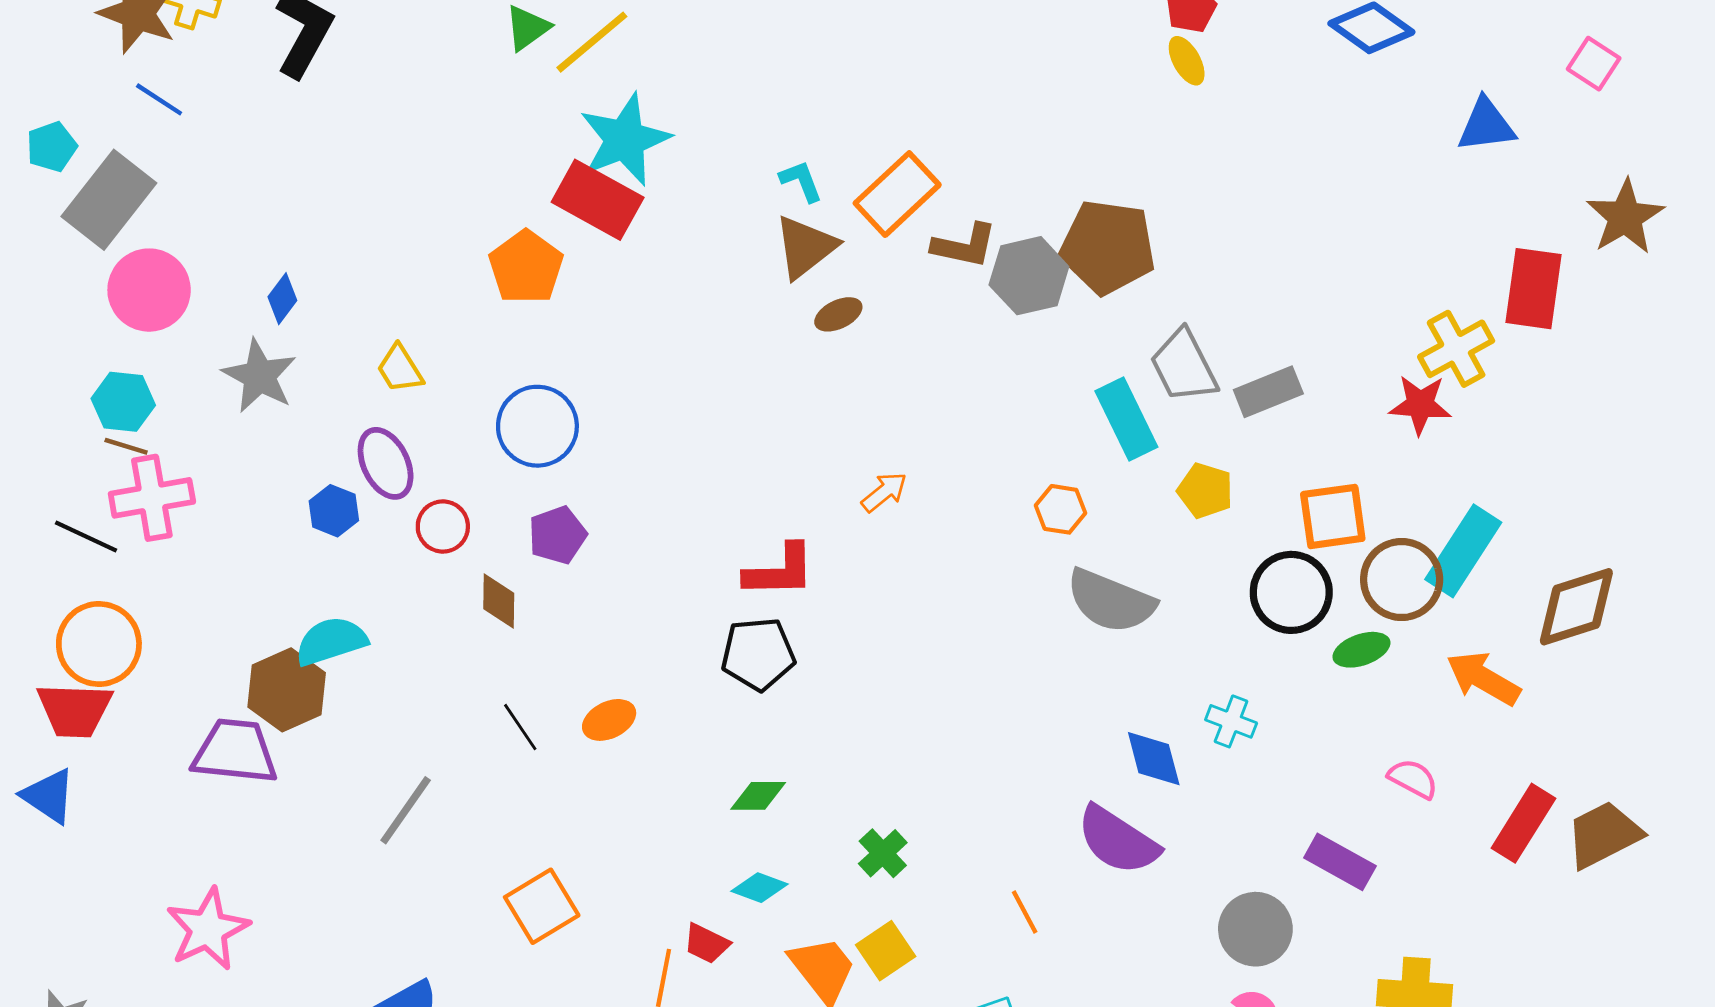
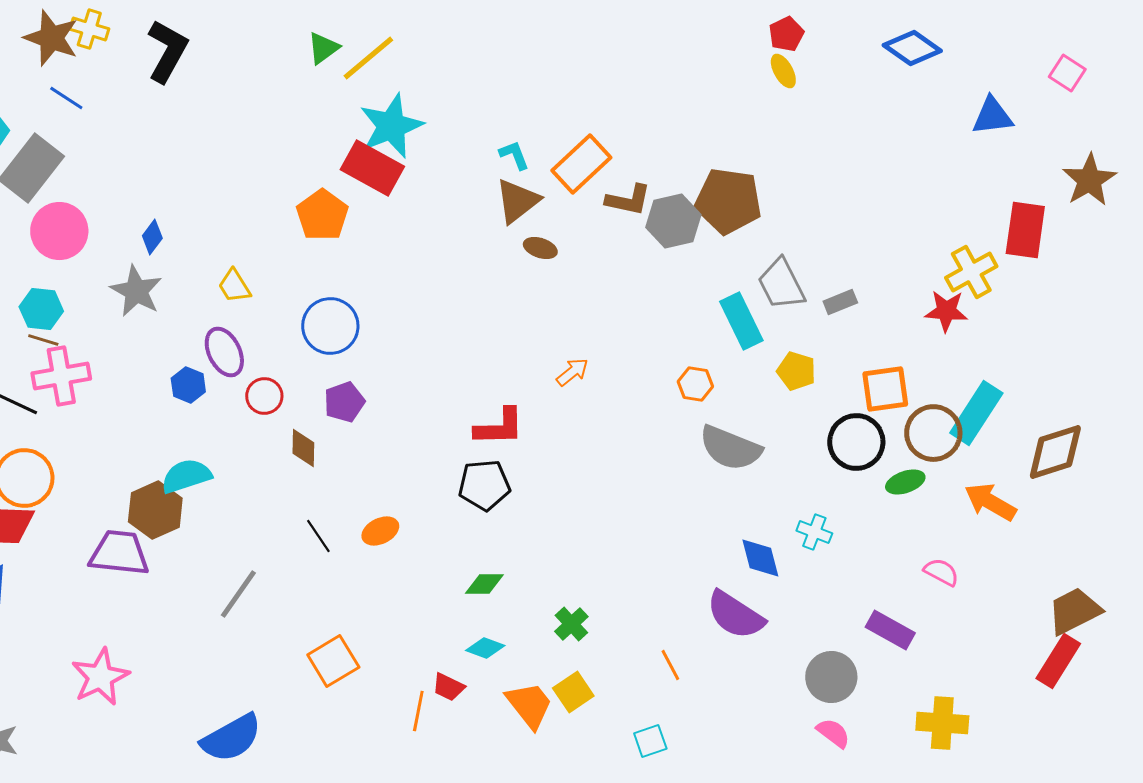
brown ellipse: (838, 314) -> (540, 248), turned 44
gray rectangle: (1268, 392) -> (840, 302), size x0.7
red rectangle: (1523, 823) -> (1058, 661), moved

